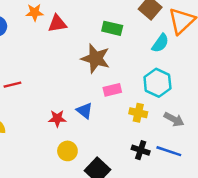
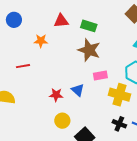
orange star: (35, 12) -> (41, 41), moved
green rectangle: (112, 28) -> (89, 26), moved
yellow cross: (138, 113) -> (119, 95), size x1.5

